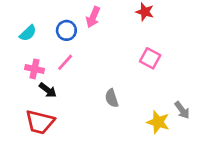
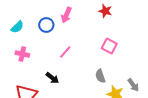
pink line: (65, 62) -> (65, 52), moved
black arrow: (48, 90) -> (52, 78), moved
gray semicircle: (112, 98) -> (100, 76), moved

